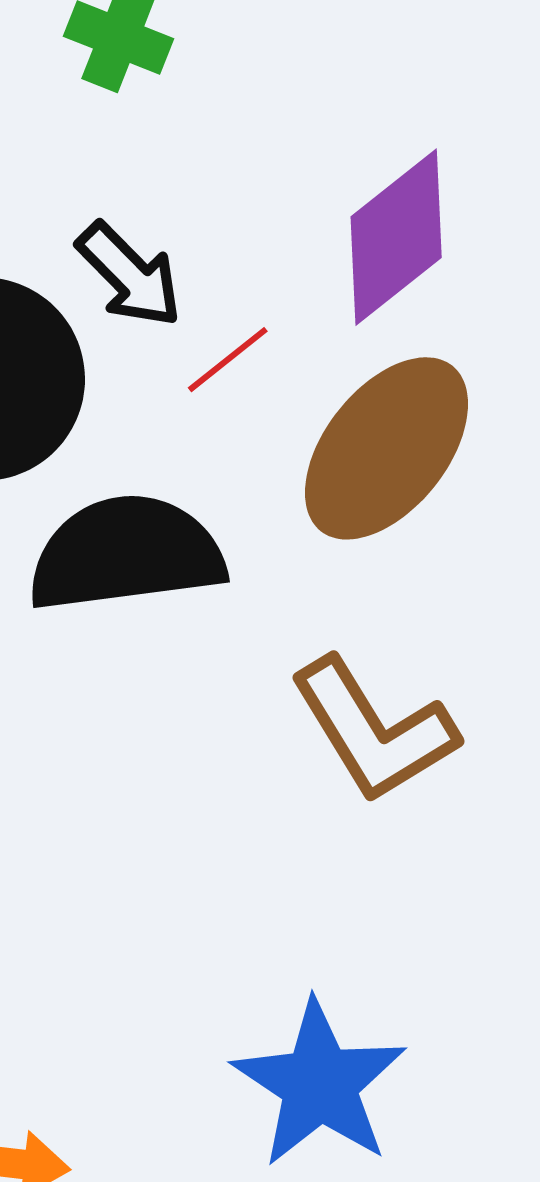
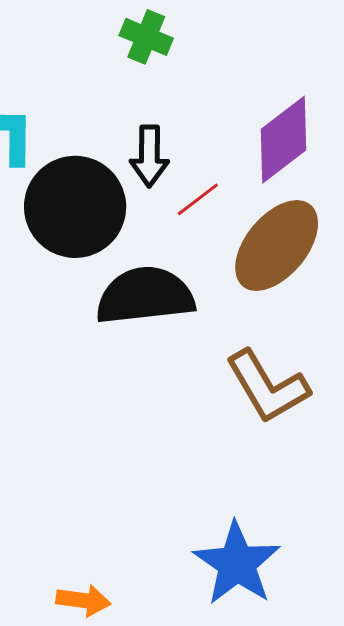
black arrow: (129, 275) -> (149, 156), turned 44

